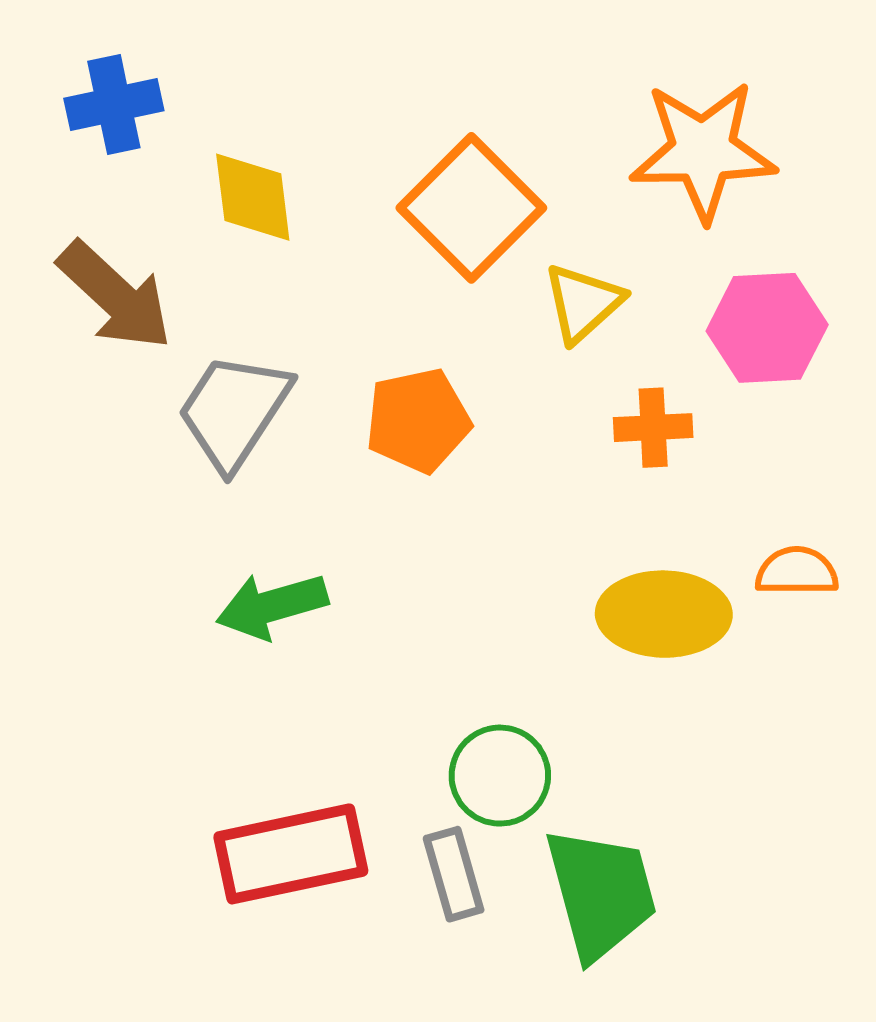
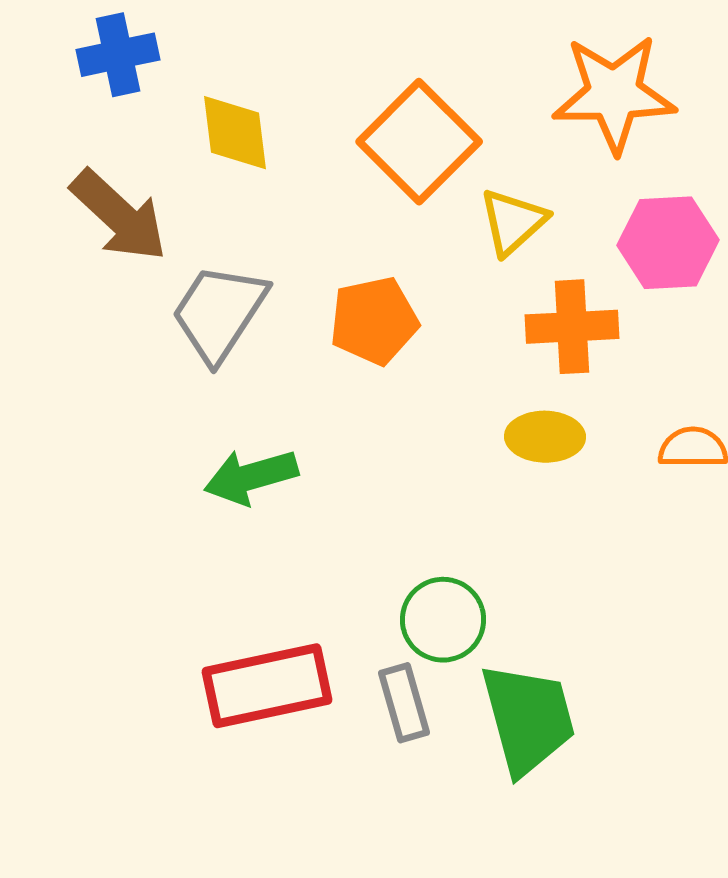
orange cross: (653, 428) -> (572, 327), size x1.4
yellow ellipse: (664, 614) -> (545, 437), moved, size x0.7

